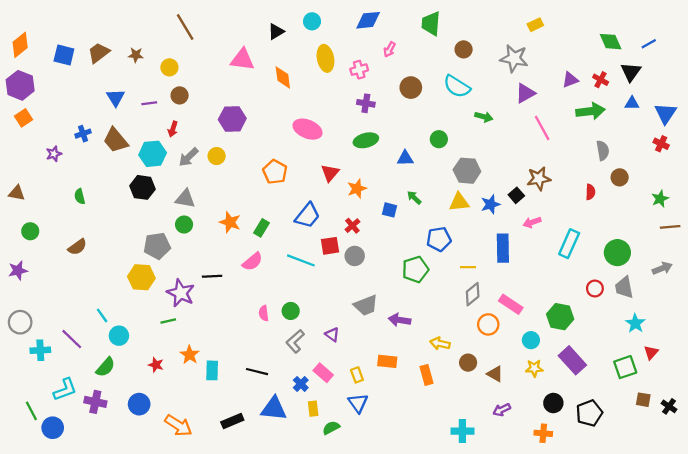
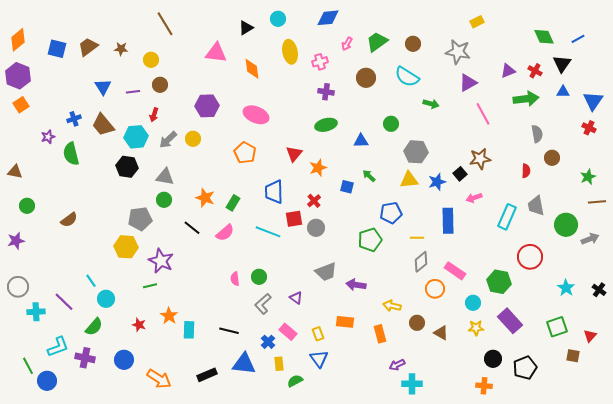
green trapezoid: (431, 24) -> (377, 42), moved, turned 50
pink ellipse: (308, 129) -> (256, 115), moved
green semicircle: (80, 196) -> (71, 154), moved, size x1.6
blue trapezoid: (308, 216) -> (274, 192), turned 140
green circle: (617, 253) -> (566, 225), moved
black line: (212, 276) -> (192, 228), moved, turned 42
gray trapezoid: (624, 287) -> (536, 206), moved
red circle: (595, 289) -> (530, 257), size x1.6
red triangle: (651, 352) -> (590, 336), moved
black cross: (669, 406) -> (599, 290), moved
purple arrow: (502, 410) -> (397, 365), moved

